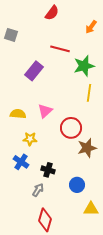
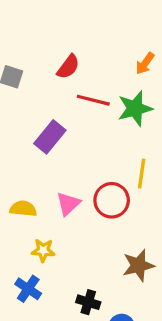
red semicircle: (52, 13) -> (68, 67), moved
green star: (84, 66) -> (135, 109), moved
red circle: (71, 128) -> (112, 200), moved
black cross: (48, 170) -> (88, 302), moved

